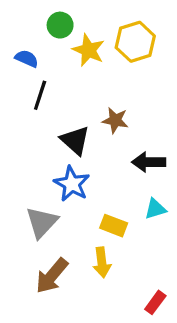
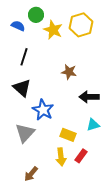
blue semicircle: (27, 58) -> (18, 26), moved
black triangle: (75, 140) -> (22, 88), moved
brown arrow: (52, 276) -> (31, 174), moved, size x0.7
red rectangle: (155, 302) -> (81, 156), moved

